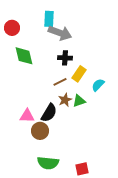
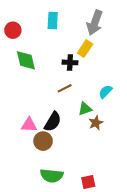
gray arrow: (60, 33) -> (95, 23), moved, turned 90
yellow rectangle: (79, 74) -> (85, 48), moved
brown star: (65, 100) -> (96, 123), moved

